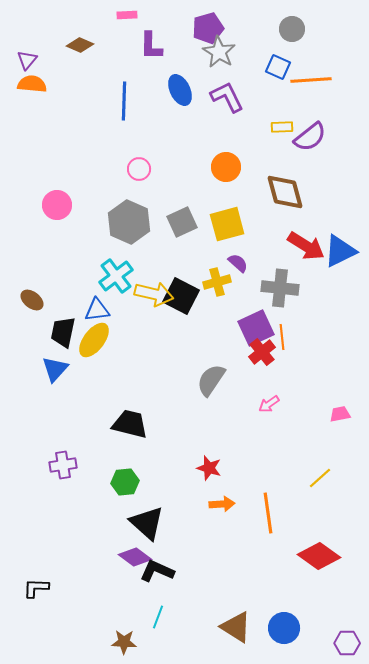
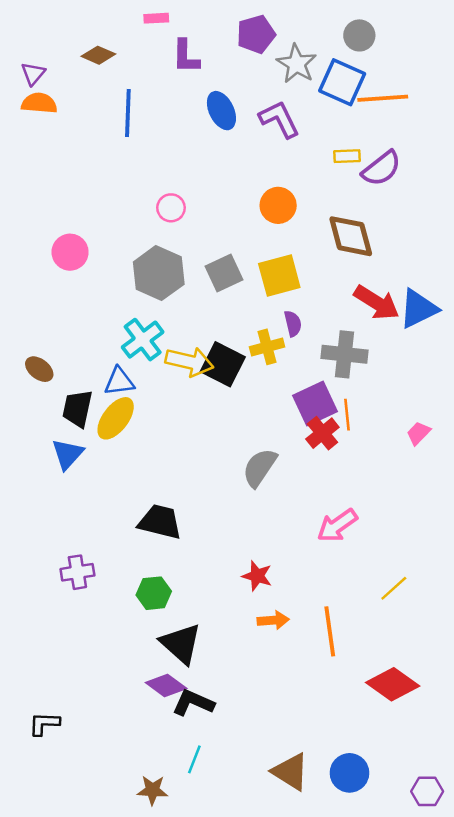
gray star: (219, 52) -> (297, 64), moved
blue square: (278, 67) -> (342, 82), size x1.5
blue line: (124, 101) -> (128, 113), moved
purple semicircle: (238, 263) -> (293, 324), turned 35
pink arrow: (269, 404) -> (337, 525), moved, size x1.6
pink trapezoid: (340, 414) -> (418, 433), moved, turned -35

